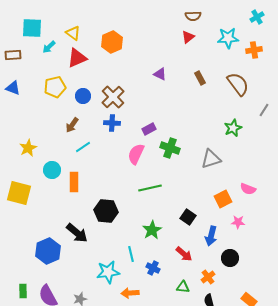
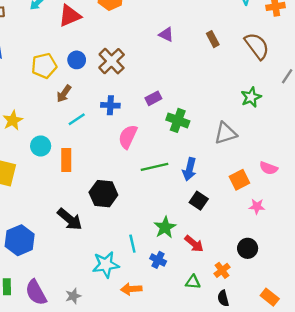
yellow pentagon: (55, 87) -> (44, 66), moved
blue cross: (112, 123) -> (110, 105), moved
pink semicircle: (136, 154) -> (128, 137), moved
green star: (152, 230) -> (165, 227), moved
blue arrow: (211, 236) -> (189, 169), moved
blue hexagon: (48, 251) -> (20, 240), moved

